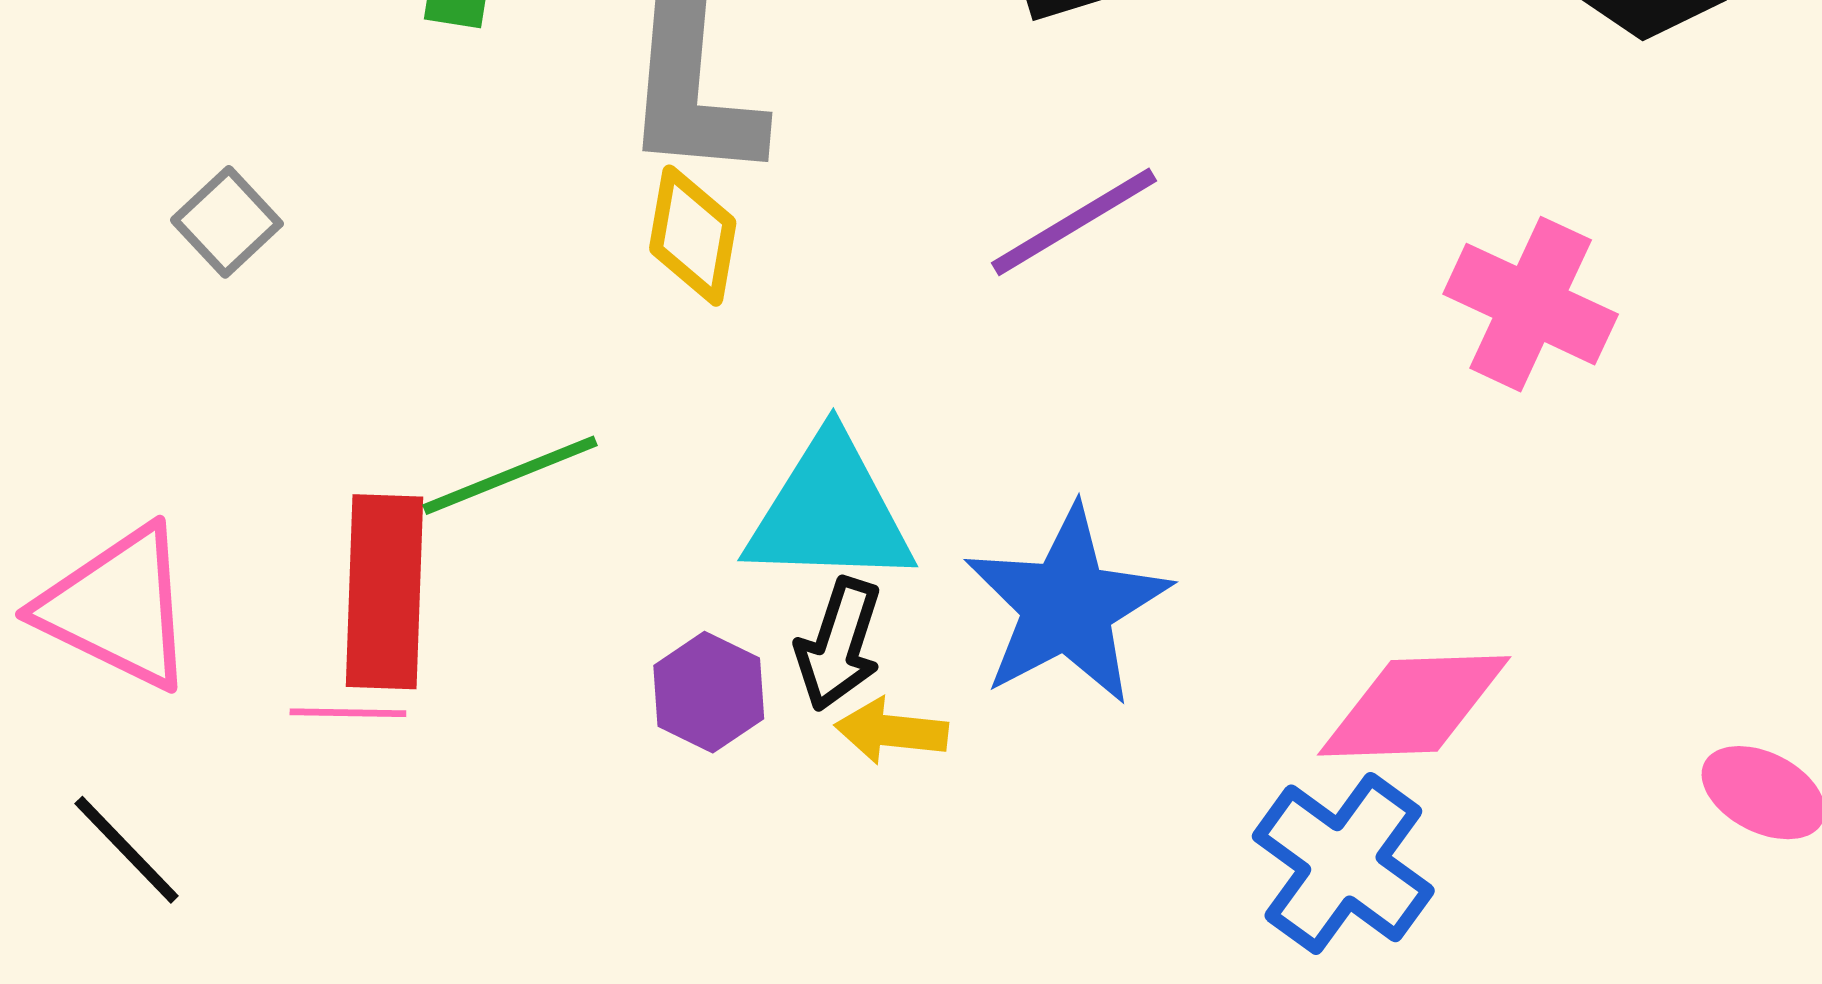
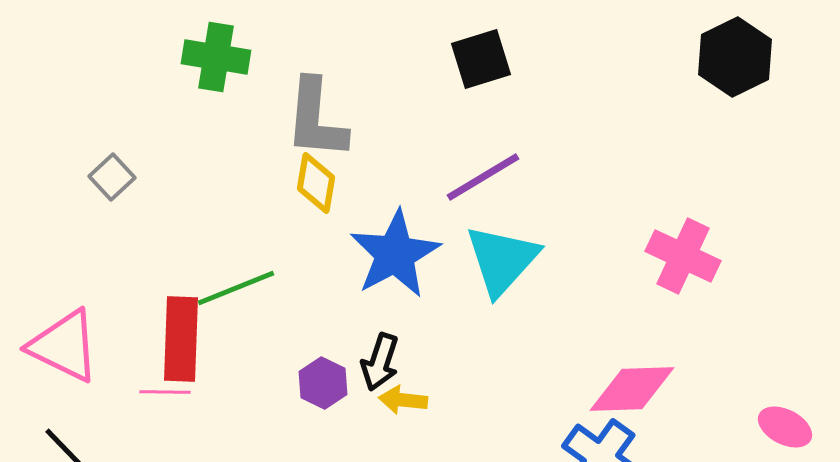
pink cross: (1531, 304) -> (683, 256), moved
cyan triangle: (830, 512) -> (502, 260), moved, turned -50
blue star: (1067, 605) -> (395, 254), moved

